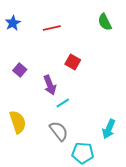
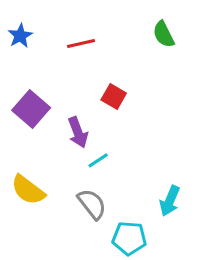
purple square: (20, 70) -> (31, 109), size x1.6
yellow semicircle: (18, 122) -> (28, 190), turned 145

